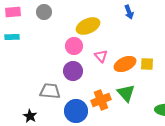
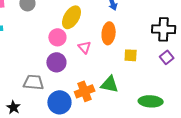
yellow ellipse: (88, 26) -> (72, 17), turned -35
orange ellipse: (125, 64) -> (109, 33), moved, turned -60
green triangle: (126, 93) -> (110, 84), turned -36

